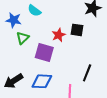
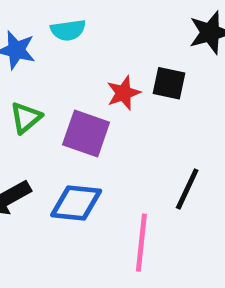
cyan semicircle: (34, 11) -> (68, 30), turned -48
green triangle: (23, 38) -> (26, 118), moved

